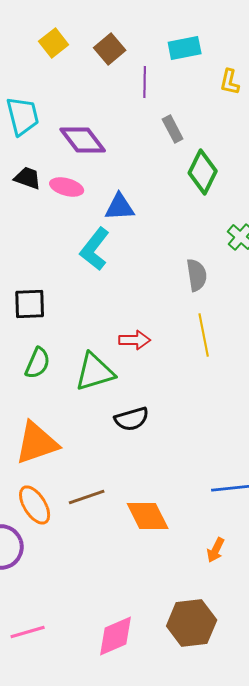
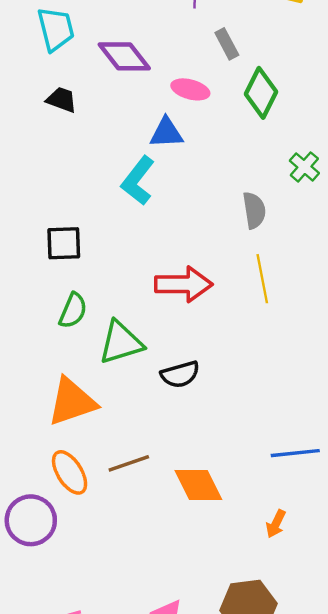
pink ellipse: (67, 187) -> (190, 89), moved
red arrow: (135, 340) -> (184, 284), size x1.6
green triangle: (95, 372) -> (121, 342), moved

